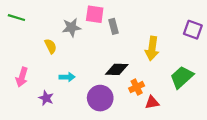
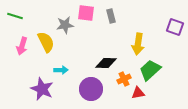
gray rectangle: (113, 26) -> (111, 16), moved
yellow semicircle: (51, 46) -> (46, 42), size x1.5
pink arrow: (22, 77) -> (22, 46), moved
green trapezoid: (182, 77) -> (150, 70), moved
purple star: (46, 98) -> (42, 89), size x1.6

